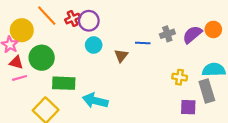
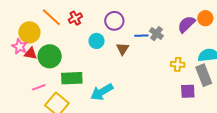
purple circle: (89, 21) -> (114, 21), moved
gray cross: (167, 34) -> (156, 34), moved, turned -32
red triangle: (16, 62) -> (31, 53), moved
pink line: (20, 78) -> (39, 87), moved
cyan arrow: (95, 101) -> (102, 92), turned -40

